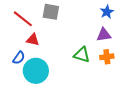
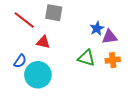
blue star: (107, 12) -> (97, 28), moved
red triangle: (33, 40) -> (43, 42), moved

